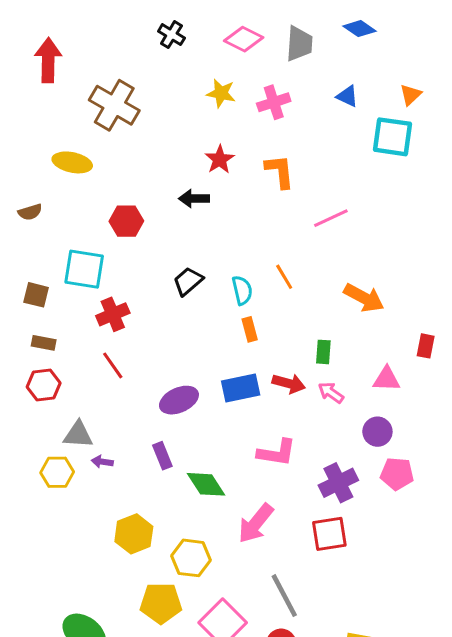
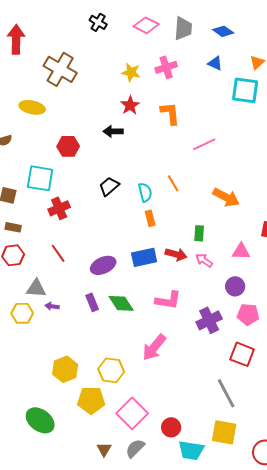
blue diamond: (359, 29) -> (223, 31), moved
yellow star: (221, 93) -> (131, 72), moved
red line: (113, 365) -> (58, 253), moved
green diamond: (206, 484) -> (121, 303), moved
yellow hexagon: (134, 534) -> (65, 369), moved
red square: (329, 534) -> (242, 354), moved, turned 30
gray line: (284, 596) -> (226, 393), moved

